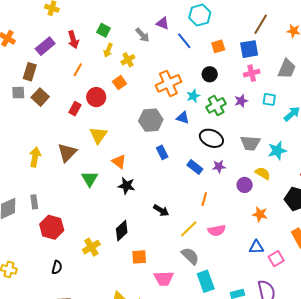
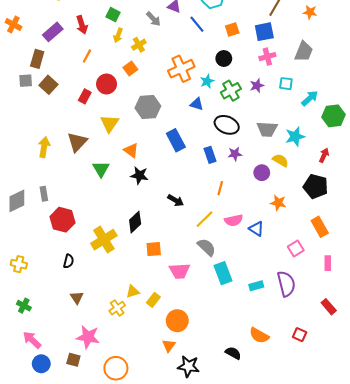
gray hexagon: (151, 120) -> (148, 107), moved
blue rectangle: (162, 152) -> (176, 140), size x1.5
blue rectangle: (195, 167) -> (210, 155), turned 35
yellow cross: (91, 247) -> (104, 240), size x1.4
blue triangle: (256, 247) -> (256, 229), moved, turned 35

